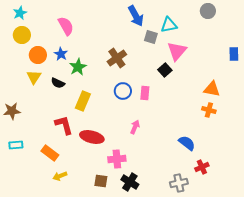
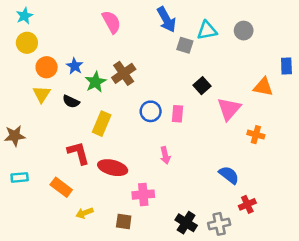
gray circle: (208, 11) -> (244, 31), moved
pink semicircle: (66, 26) -> (111, 22), moved
pink triangle: (177, 51) -> (229, 109), moved
brown cross: (117, 58) -> (124, 73), moved
orange triangle: (212, 89) -> (263, 87), moved
pink arrow: (135, 127) -> (165, 155), turned 144
yellow arrow: (60, 176) -> (84, 213), moved
black cross: (130, 182) -> (186, 223), moved

